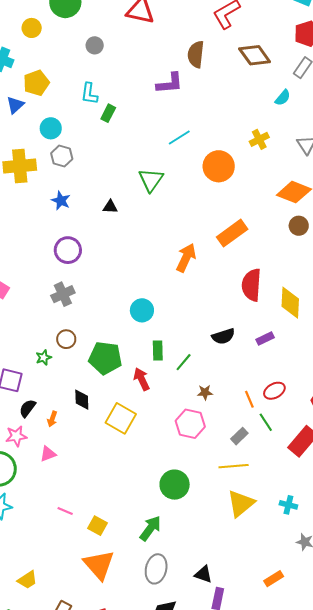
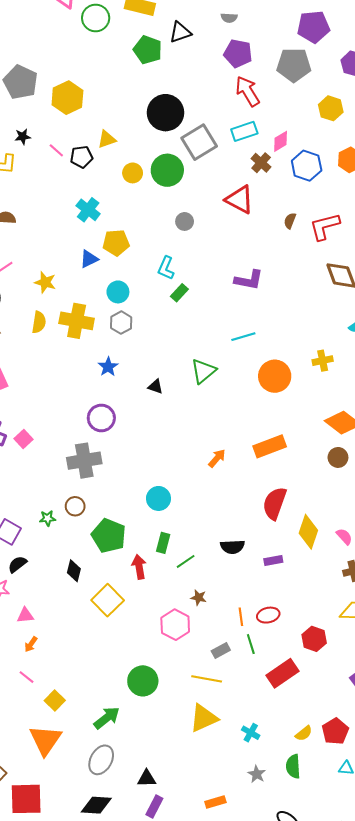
yellow circle: (32, 28) -> (133, 173), moved
brown semicircle: (196, 54) -> (290, 221), moved, size x0.6
orange arrow: (186, 258) -> (217, 458), size x0.7
gray cross: (63, 294) -> (84, 461), size x1.4
orange arrow: (52, 419) -> (31, 644), moved
black triangle: (203, 574) -> (147, 778), turned -36

